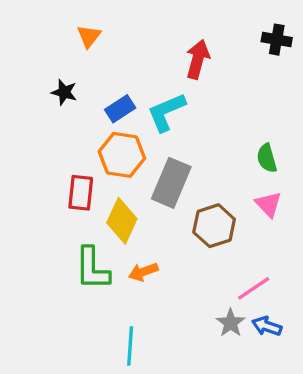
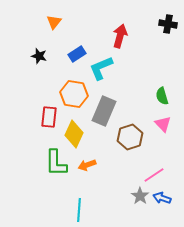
blue rectangle: (120, 109) -> (77, 54), moved

